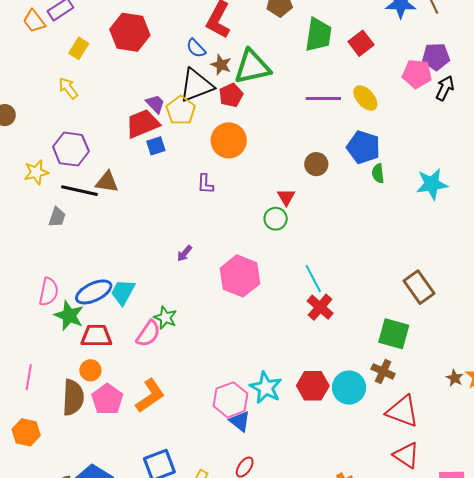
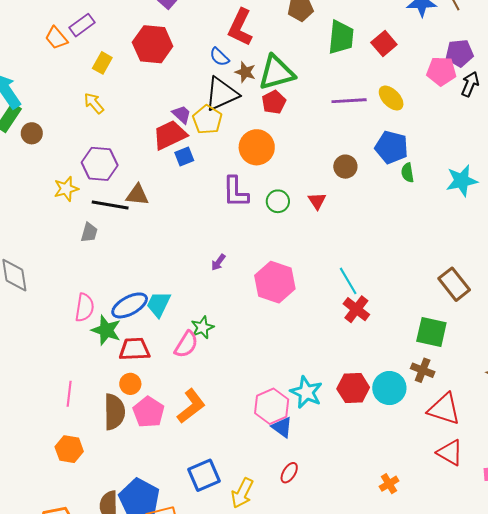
red pentagon: (231, 95) -> (274, 102), moved
purple L-shape: (205, 184) -> (236, 192), size x1.6
green circle: (276, 219) -> (278, 201), moved
green star: (165, 318) -> (202, 327), turned 30

